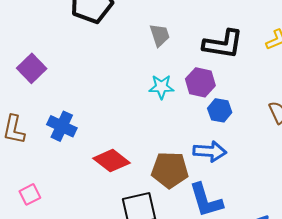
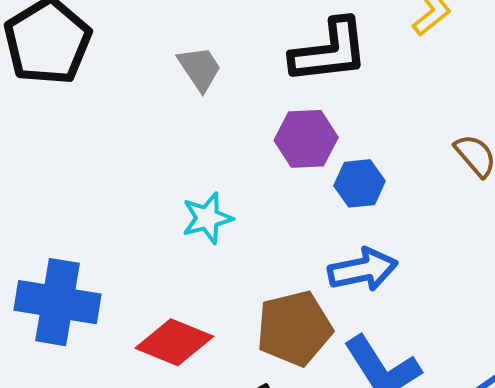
cyan star: (161, 87) -> (207, 218), moved
blue cross: (62, 126) -> (58, 302), size x1.4

